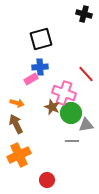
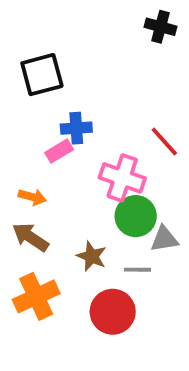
black square: (41, 39) -> (42, 75), moved
brown star: (52, 107) -> (92, 256), moved
brown arrow: (16, 124) -> (30, 237), turned -30
red circle: (47, 180) -> (113, 312), moved, size x1.5

